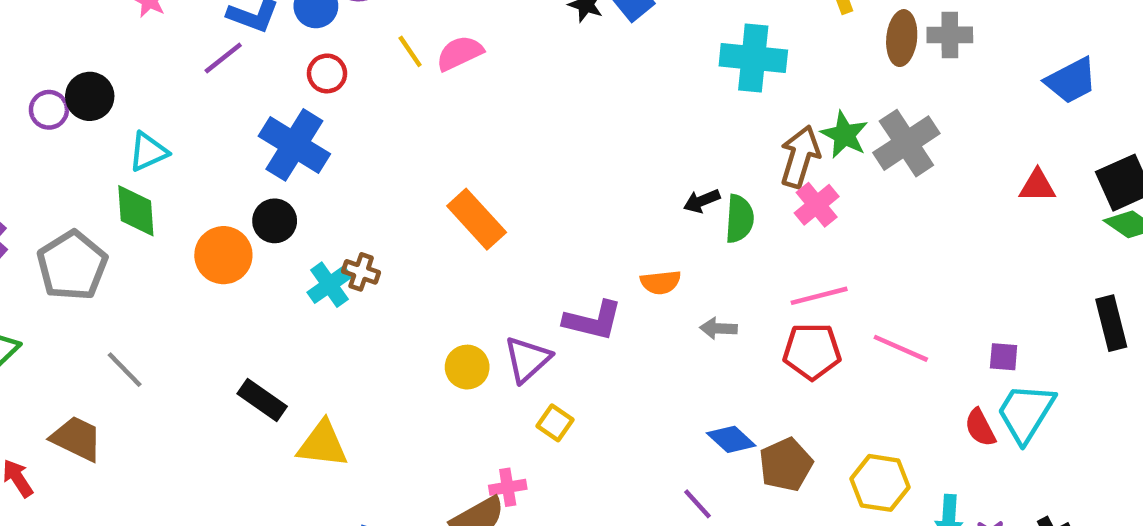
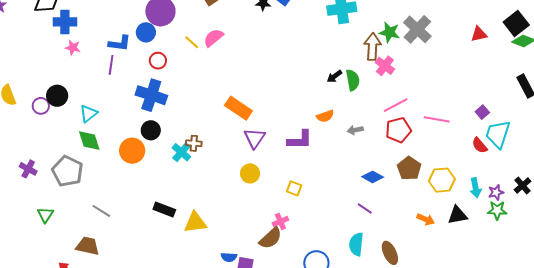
purple line: (223, 58) -> (111, 65), turned -30
purple square: (1004, 357) -> (482, 112), turned -32
purple triangle: (527, 359) -> (255, 138), moved
brown pentagon: (786, 465) -> (409, 168), moved

